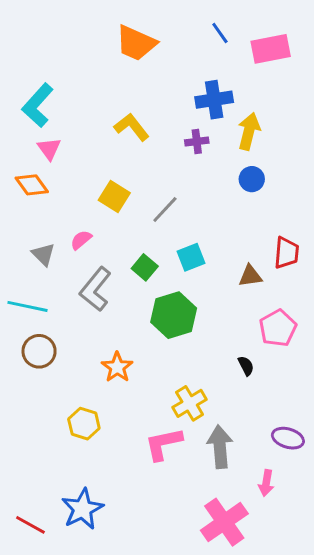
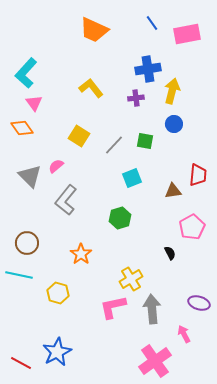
gray triangle: (43, 254) -> (30, 176), size x1.4
green square: (145, 267) -> (145, 141), moved, turned -30
cyan line: (27, 306) -> (19, 275), moved
green hexagon: (174, 315) -> (120, 218), size x0.7
pink arrow: (266, 483) -> (184, 334), turned 144

